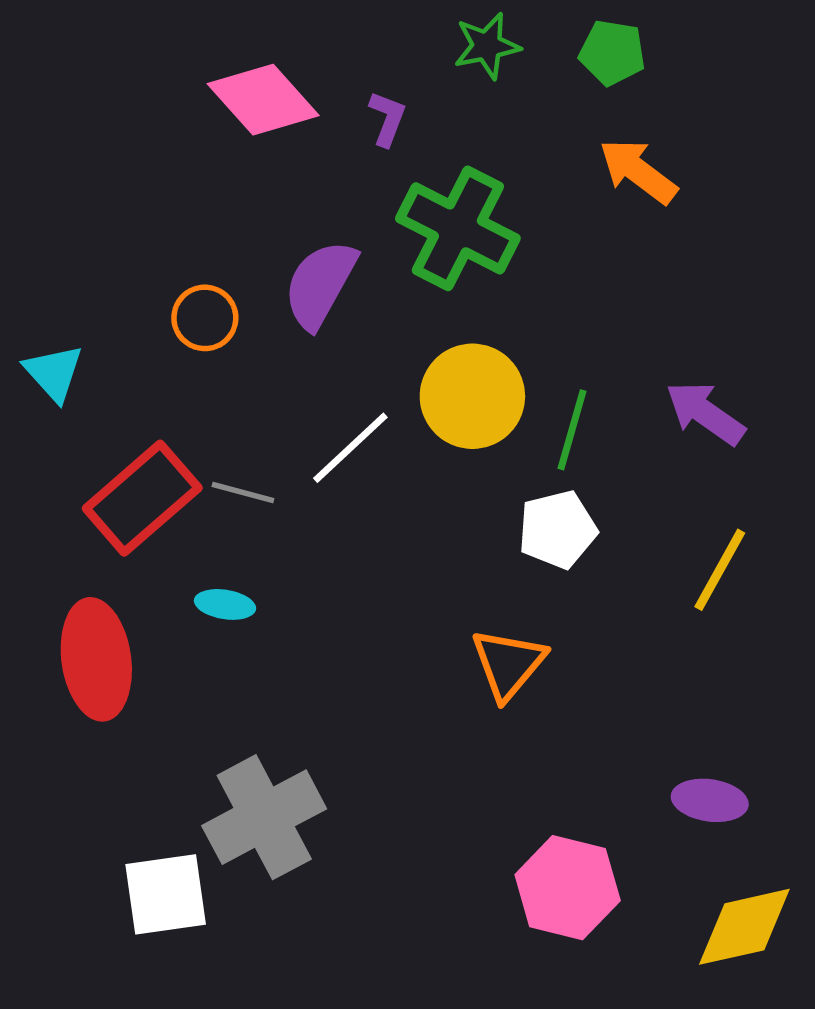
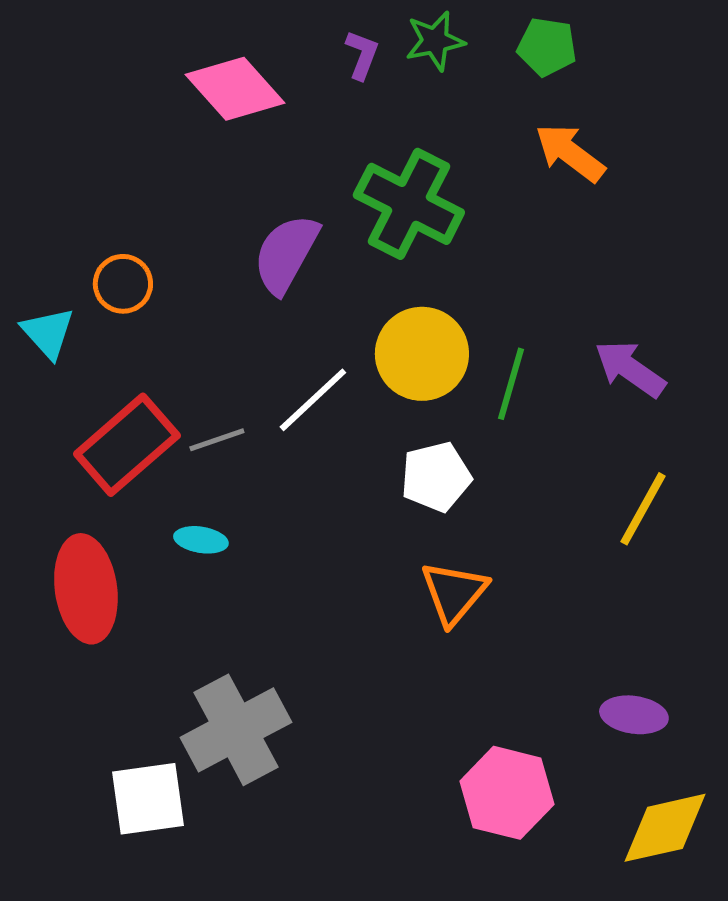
purple L-shape: (387, 119) -> (362, 55), moved
orange circle: (205, 318) -> (123, 284), moved
gray line: (243, 493) -> (217, 440), turned -34
white pentagon: (557, 529) -> (436, 477), moved

